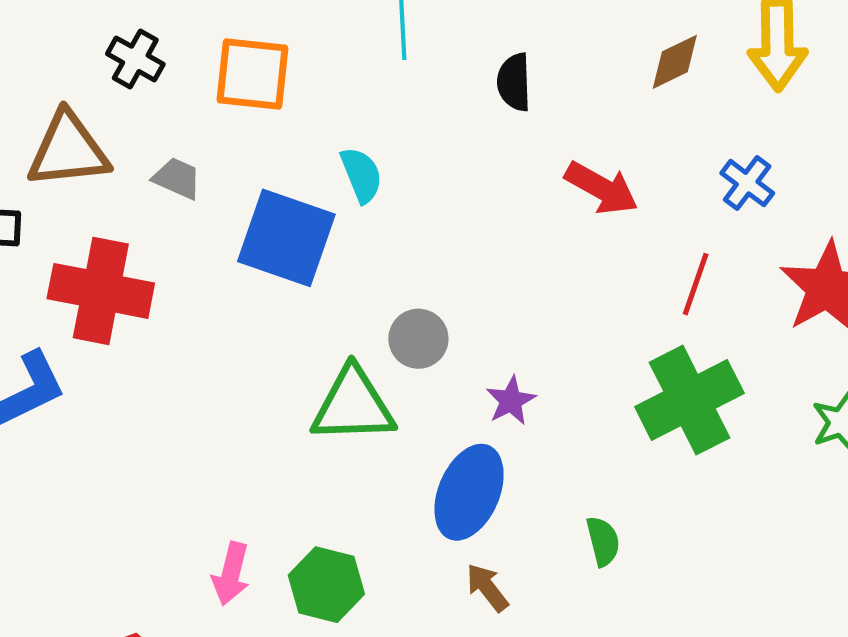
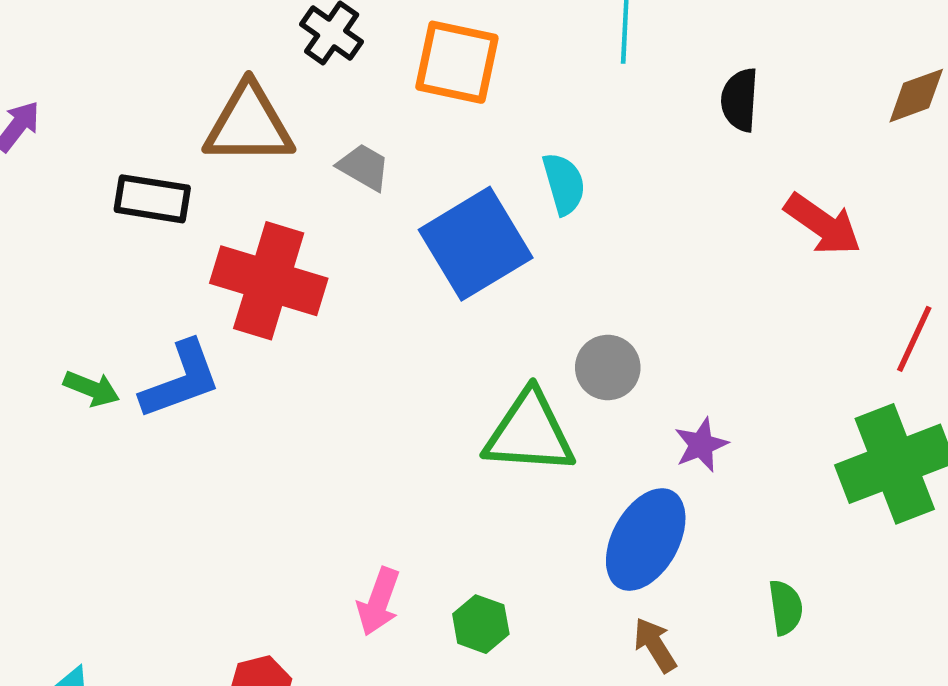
blue square: (286, 238) -> (476, 244), turned 34
green hexagon: (326, 585) -> (481, 624), size x0.7

